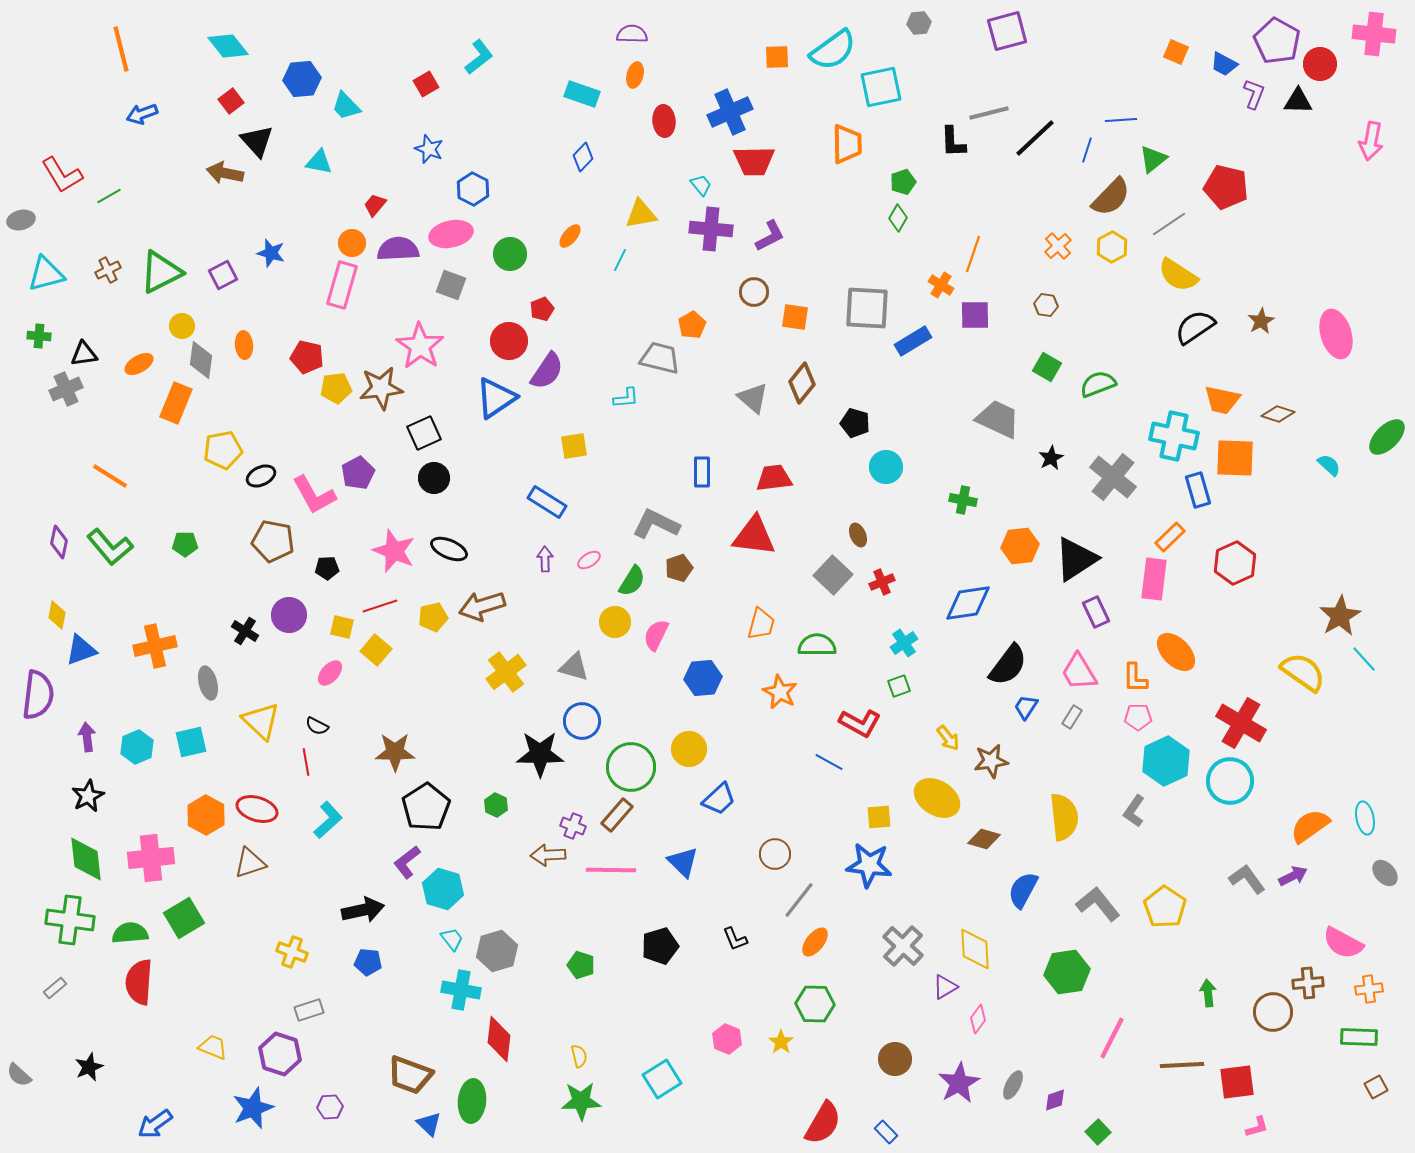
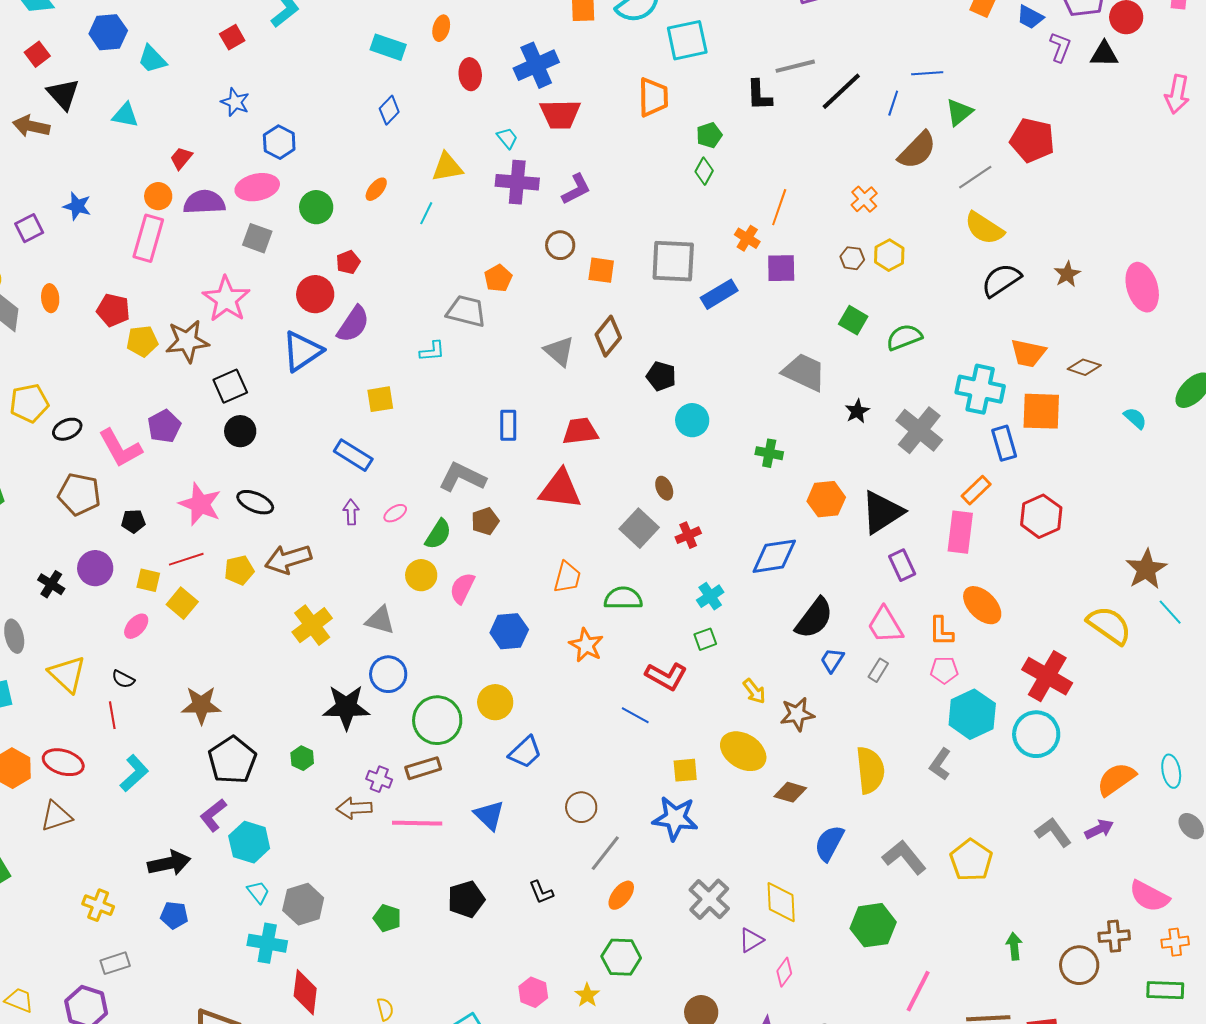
yellow hexagon: (1112, 247) -> (889, 255), moved
brown rectangle: (617, 815) -> (423, 768), turned 32

